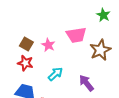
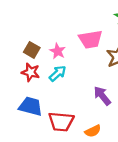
cyan arrow: (55, 74) -> (58, 73), moved

